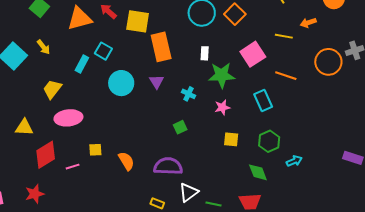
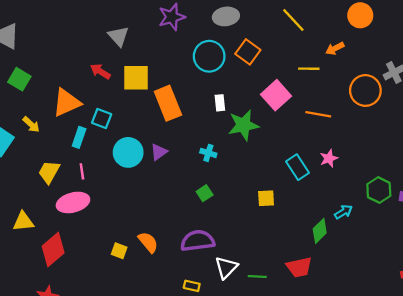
orange triangle: (80, 18) -> (67, 103), moved
purple triangle: (157, 82) -> (159, 152), moved, turned 35
cyan rectangle: (263, 100) -> (297, 167), moved
pink star: (222, 107) -> (329, 158), moved
green hexagon: (269, 141) -> (379, 190), moved
yellow square: (95, 150) -> (119, 251), moved, turned 32
pink line: (73, 167) -> (82, 171), moved, turned -72
green diamond: (258, 172) -> (320, 231), moved, turned 75

